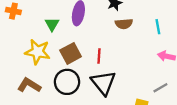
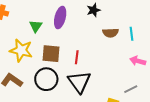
brown semicircle: (124, 24) -> (110, 33), moved
brown square: (71, 53) -> (51, 54), turned 30

